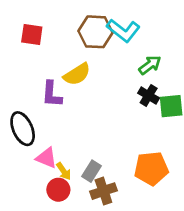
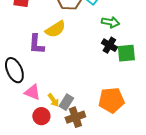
green arrow: (150, 65) -> (110, 22), turned 48
yellow arrow: (64, 171) -> (53, 100), moved

